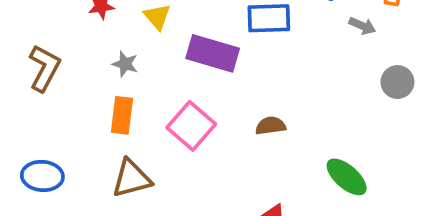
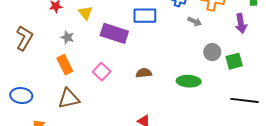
orange rectangle: (122, 115) -> (65, 65), turned -36
pink square: (191, 126) -> (102, 72), size x0.7
green ellipse: (347, 177) -> (189, 81), moved, turned -40

